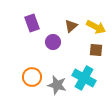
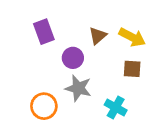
cyan cross: (84, 78) -> (116, 107), size x0.7
gray star: (57, 85) -> (78, 88), moved

